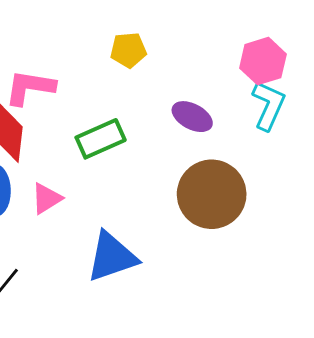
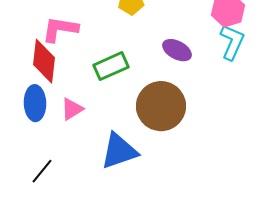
brown circle: (212, 194) -> (161, 106), moved

